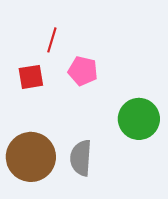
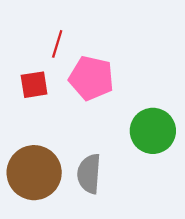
pink pentagon: (83, 71) -> (91, 78), size x1.4

